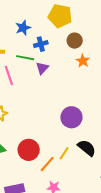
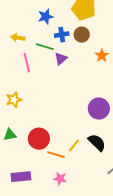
brown circle: (75, 41) -> (82, 35), moved
purple circle: (71, 117) -> (99, 109), moved
orange line: (47, 164) -> (56, 155), turned 60

